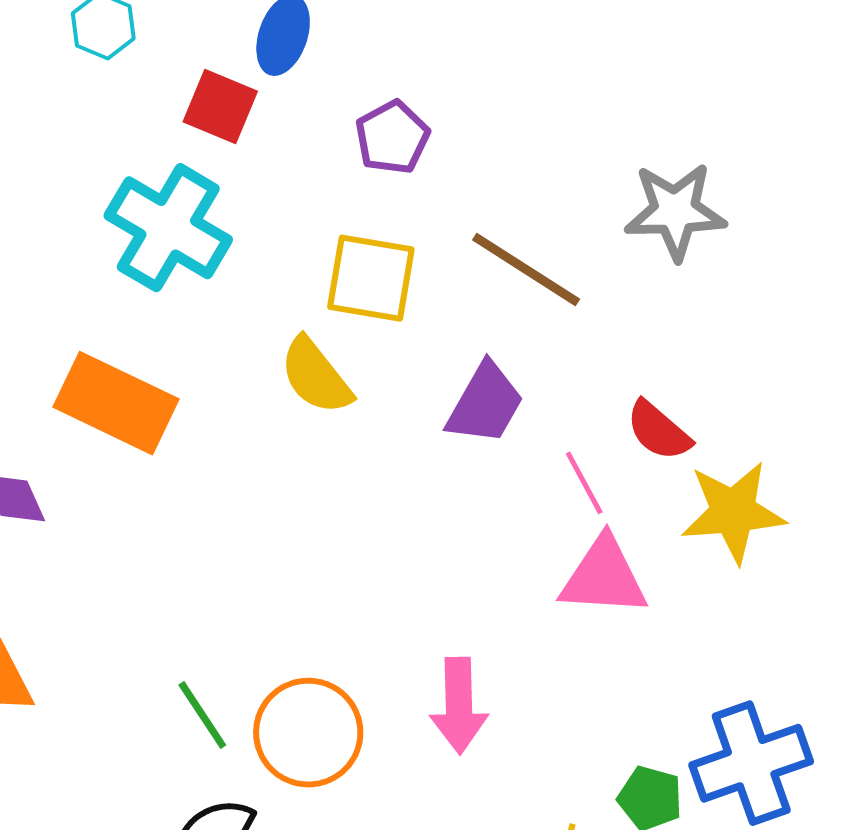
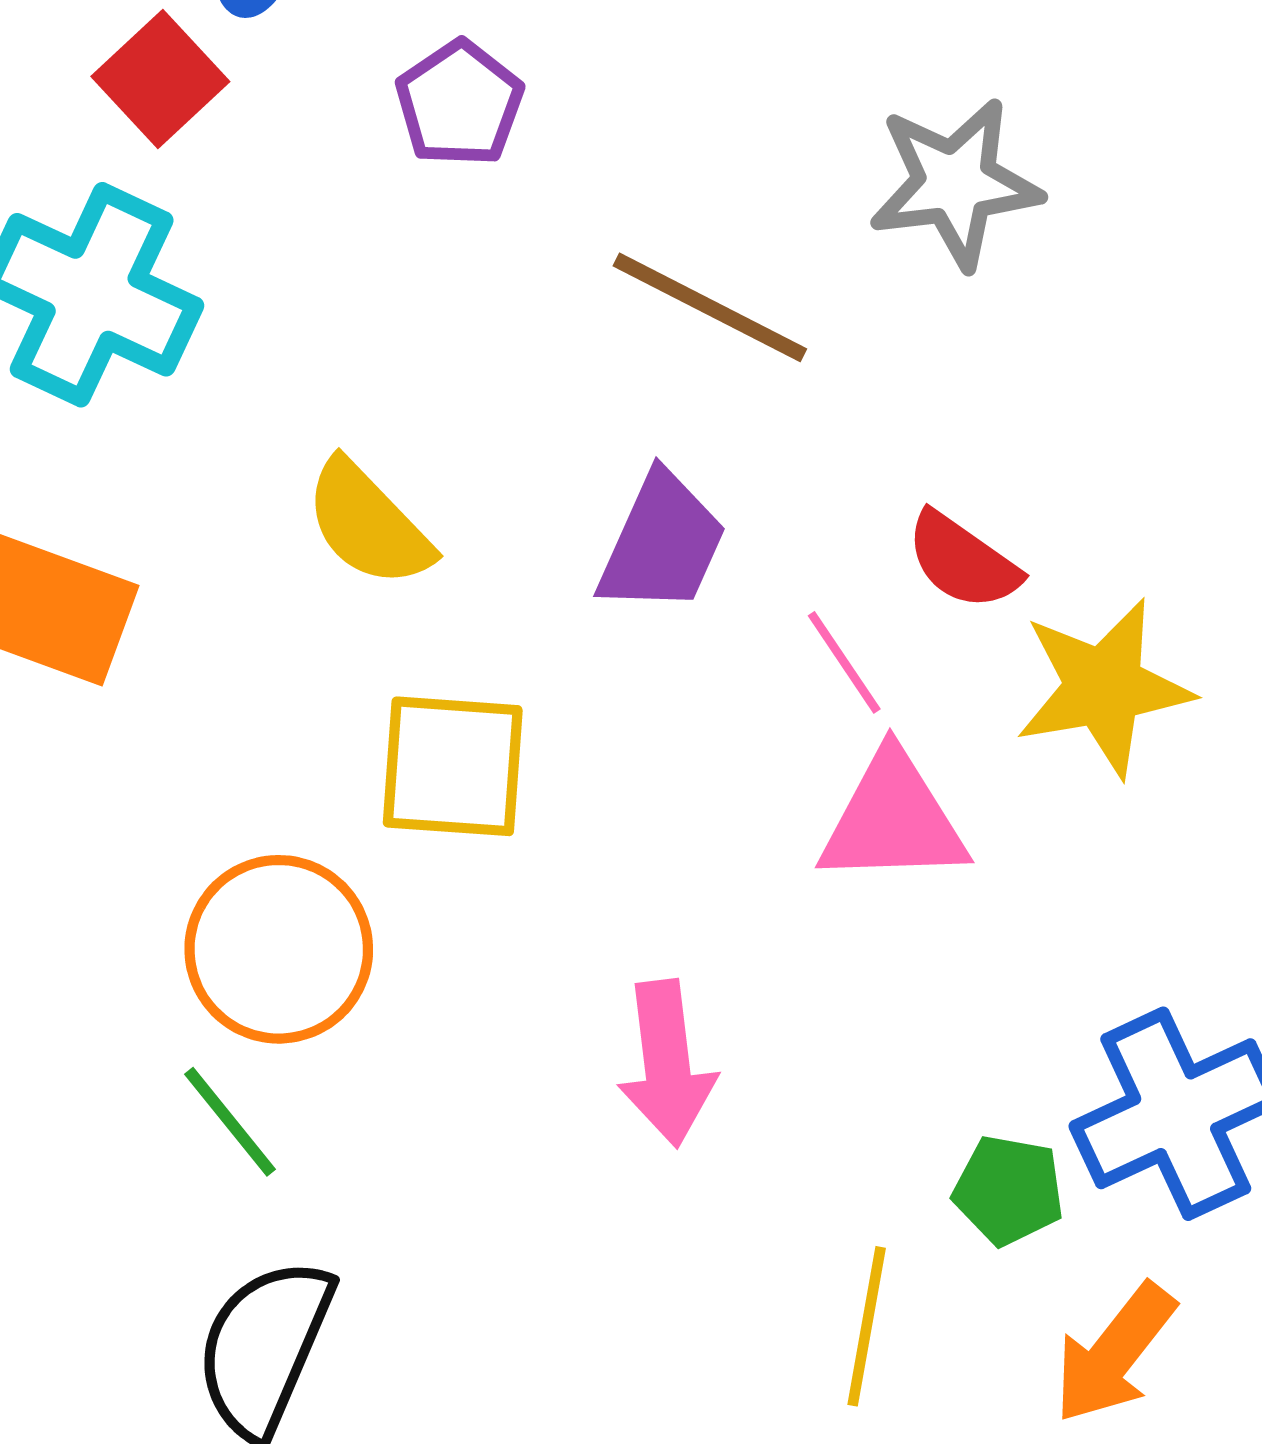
red square: (220, 106) -> (160, 79), turned 30
yellow square: (371, 278) -> (453, 766), moved
orange circle: (308, 733) -> (279, 949), moved

